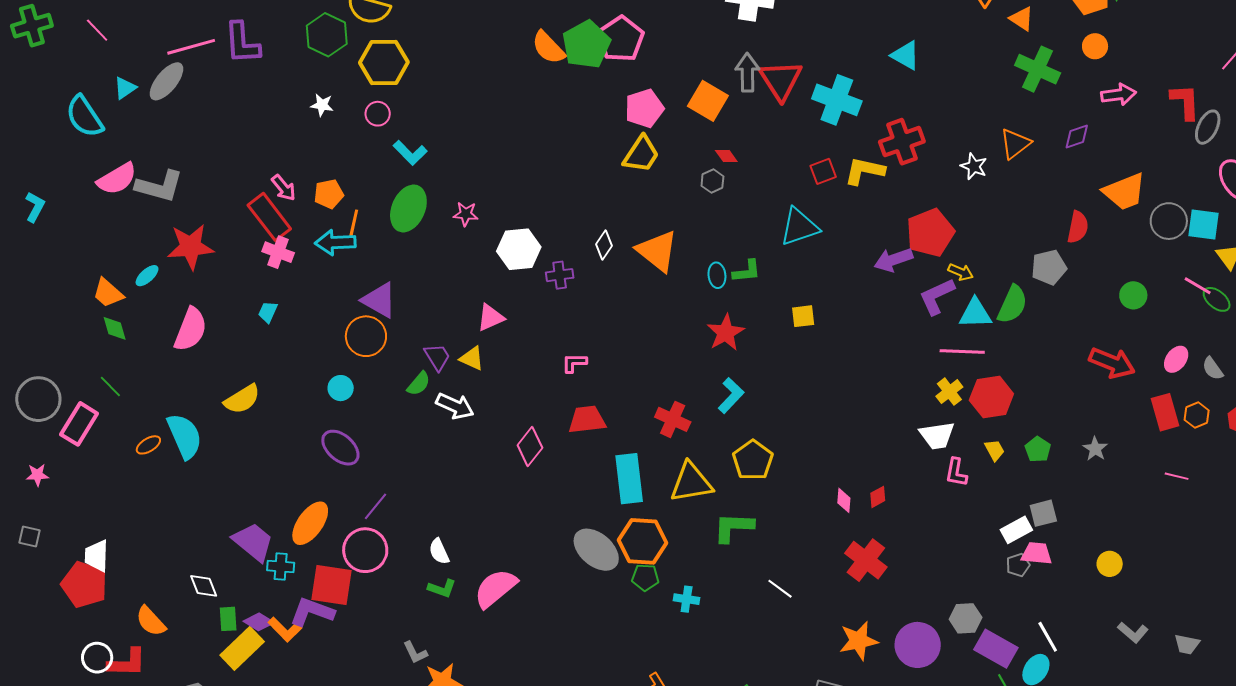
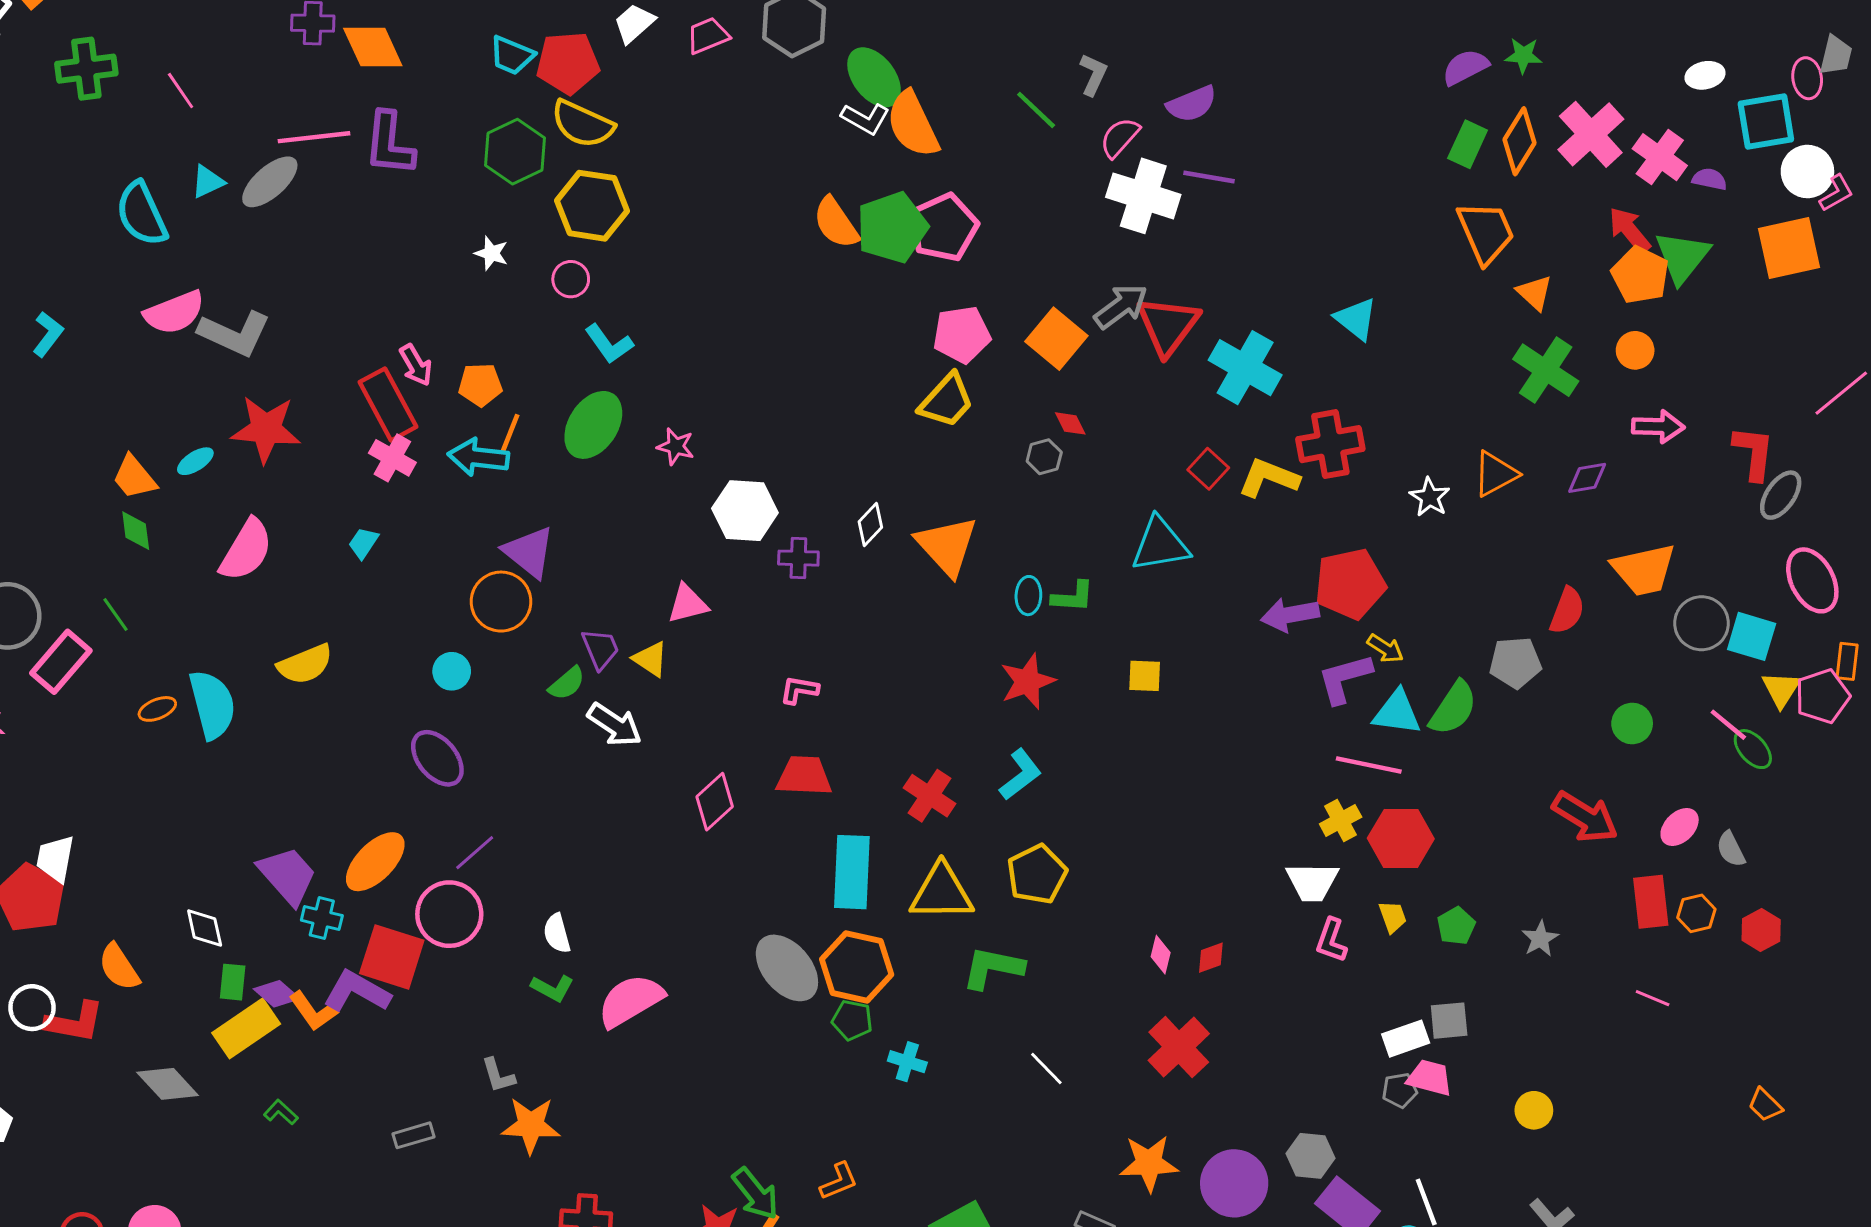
gray arrow: (747, 72) -> (1121, 306), turned 45
red square: (823, 171) -> (1208, 469), turned -36

